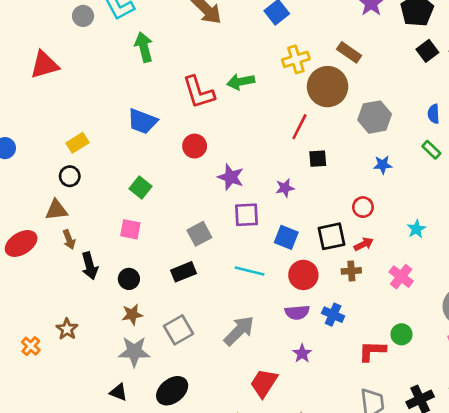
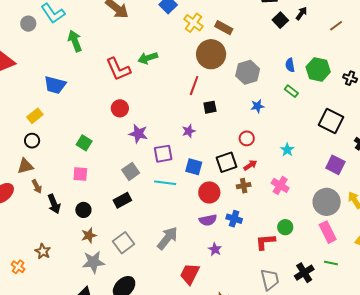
yellow cross: (296, 59) -> (193, 23), moved, turned -30
blue trapezoid: (142, 121) -> (55, 85), moved
purple star: (231, 177) -> (138, 134), moved
cyan line: (250, 271) -> (165, 183), moved

